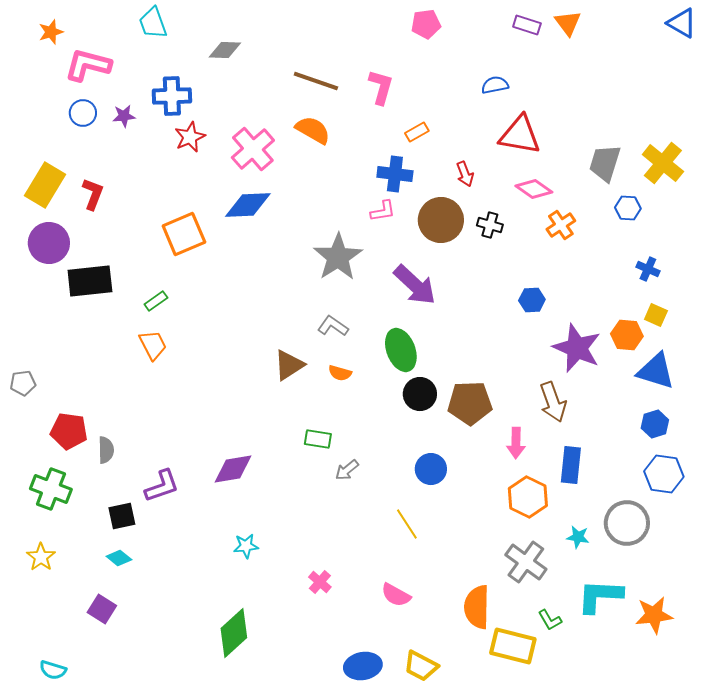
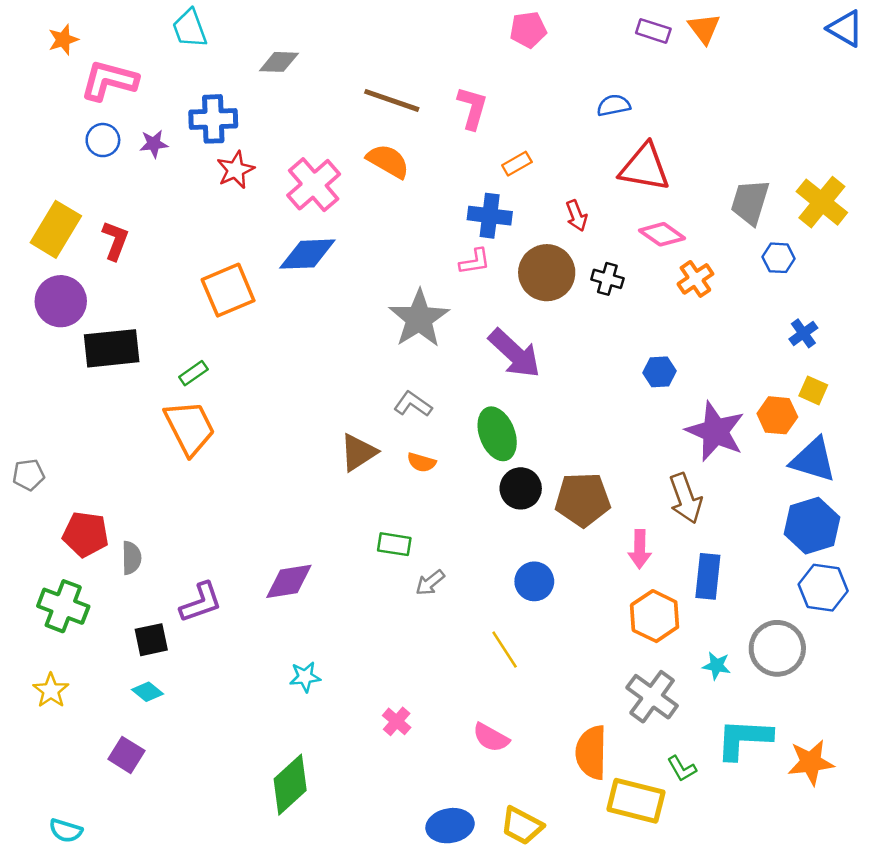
blue cross: (648, 269) -> (803, 333), turned 30
orange trapezoid: (153, 345) -> (190, 428), size x1.5
blue hexagon: (655, 424) -> (812, 526), size x1.6

